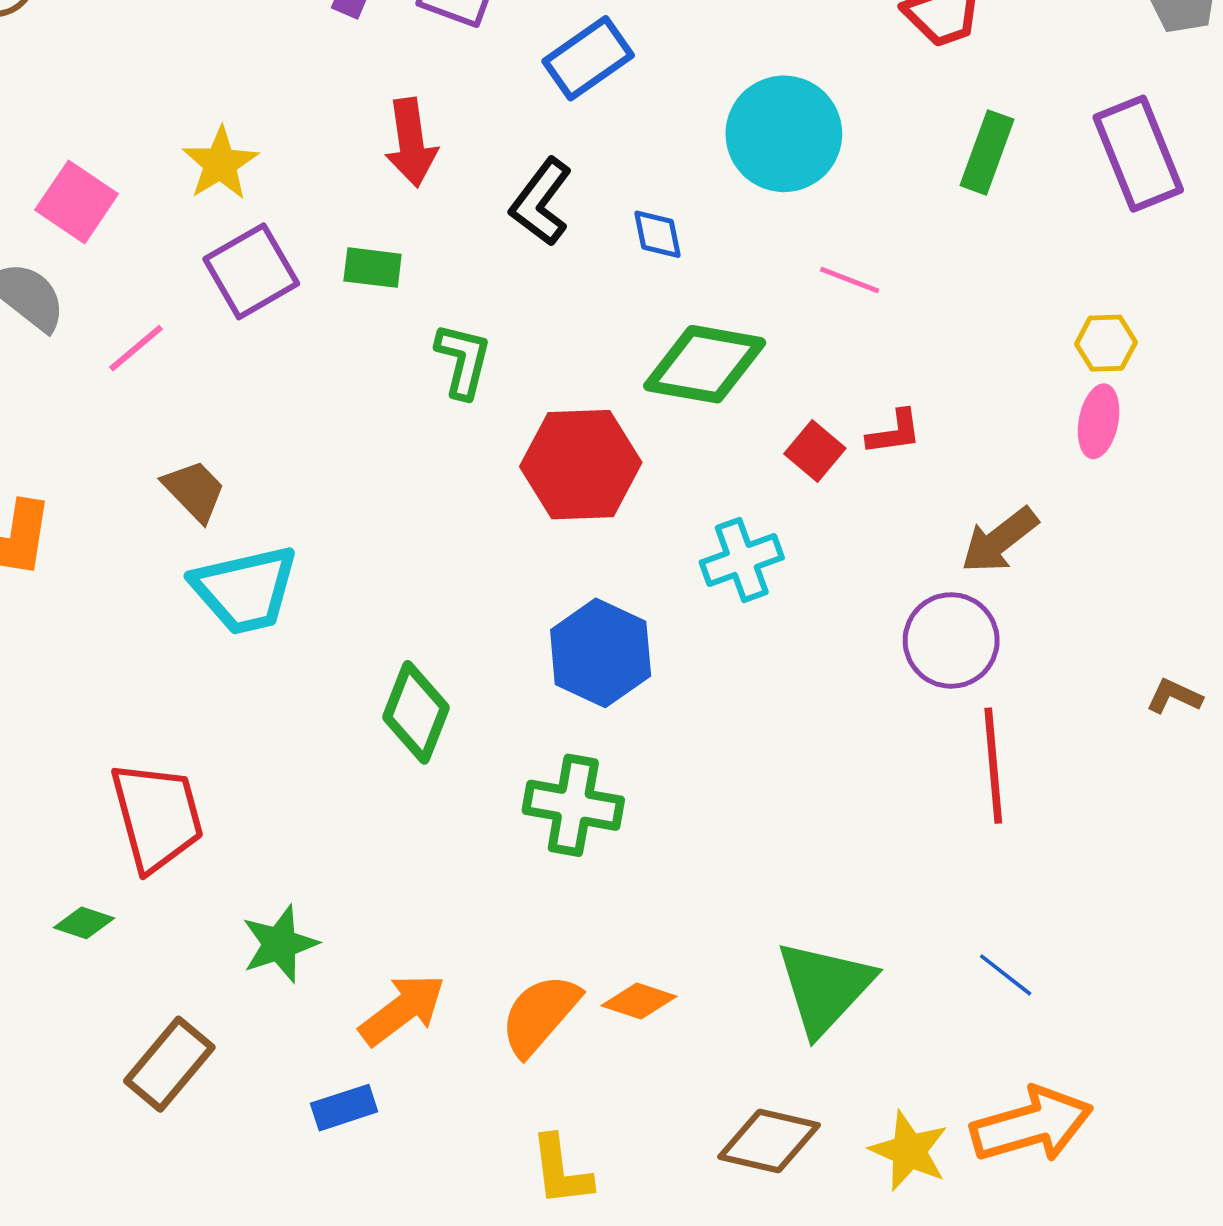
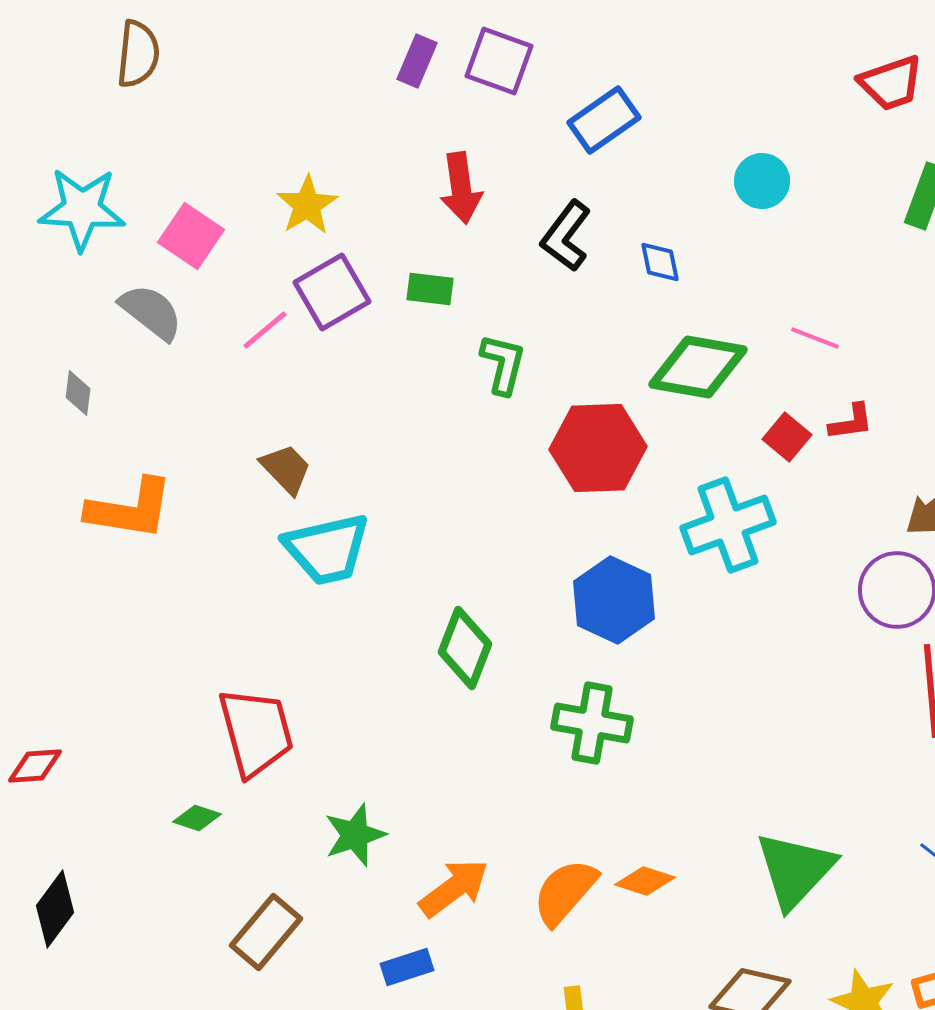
cyan circle: (784, 134) -> (762, 181), size x0.6
pink line: (850, 280) -> (815, 338), moved
pink line: (136, 348) -> (265, 330), moved
cyan cross: (742, 560) -> (728, 525), size x1.4

